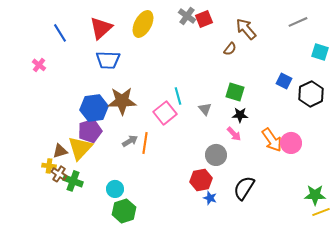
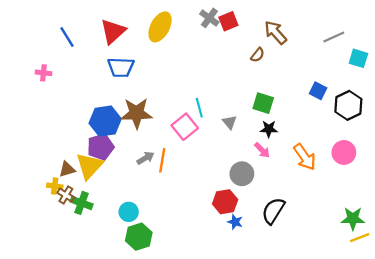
gray line: (298, 22) -> (334, 37), moved
pink cross: (39, 65) -> (43, 73), turned -32
pink circle: (291, 143) -> (344, 152), moved

